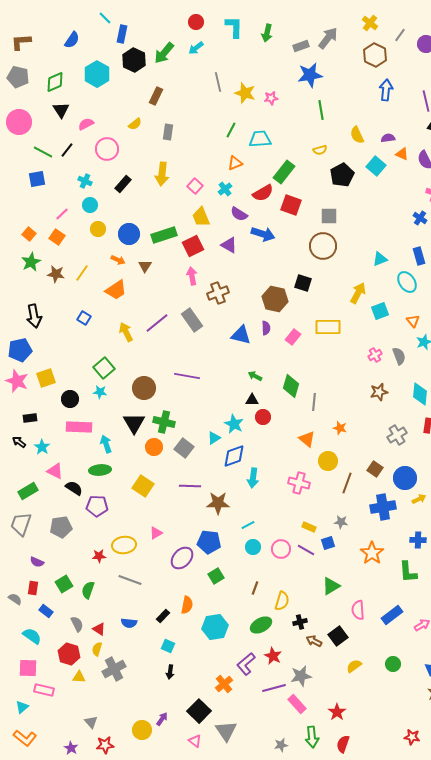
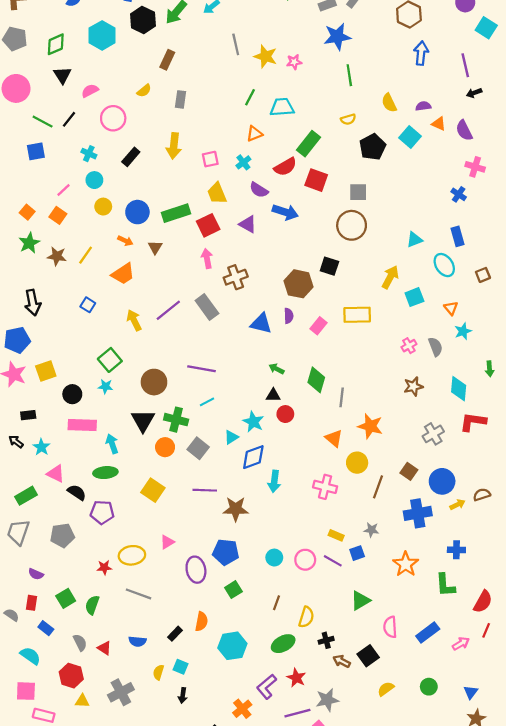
pink square: (195, 186) -> (210, 159), turned 35
orange star: (340, 428) -> (370, 426), size x1.6
cyan line: (248, 525) -> (207, 402), moved
purple ellipse: (182, 558) -> (196, 570), turned -55
yellow semicircle: (97, 649) -> (158, 672), moved

